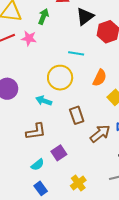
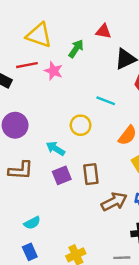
yellow circle: (60, 78) -> (81, 125), size x0.7
brown L-shape: (36, 131) -> (21, 170), moved
purple square: (59, 153) -> (62, 175), moved

